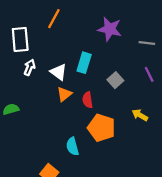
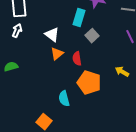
cyan rectangle: (84, 63) -> (79, 18), moved
white arrow: (29, 67) -> (17, 31), moved
gray square: (115, 80) -> (92, 36), moved

